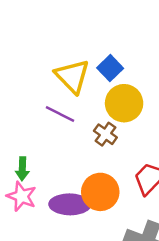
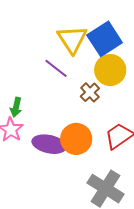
blue square: (110, 68) -> (105, 39), size x1.6

